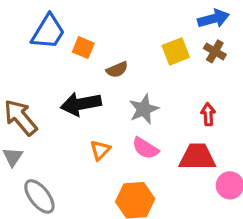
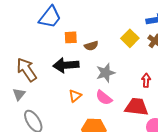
orange square: (83, 48) -> (71, 37), moved, turned -32
yellow square: (176, 51) -> (130, 38), turned -30

